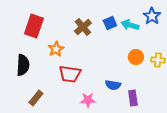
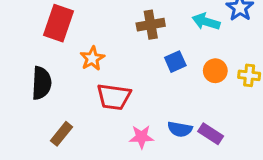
blue square: (110, 23) -> (175, 62), moved
brown cross: (83, 27) -> (151, 25), moved, turned 30
blue semicircle: (113, 85) -> (180, 129), moved
purple rectangle: (133, 98) -> (211, 134), turned -49

